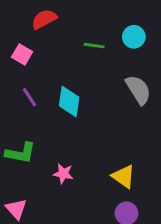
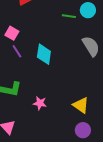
green line: (94, 46) -> (69, 16), moved
pink square: (22, 54) -> (12, 33), moved

